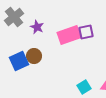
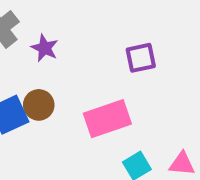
pink rectangle: (69, 35) -> (107, 119), moved

